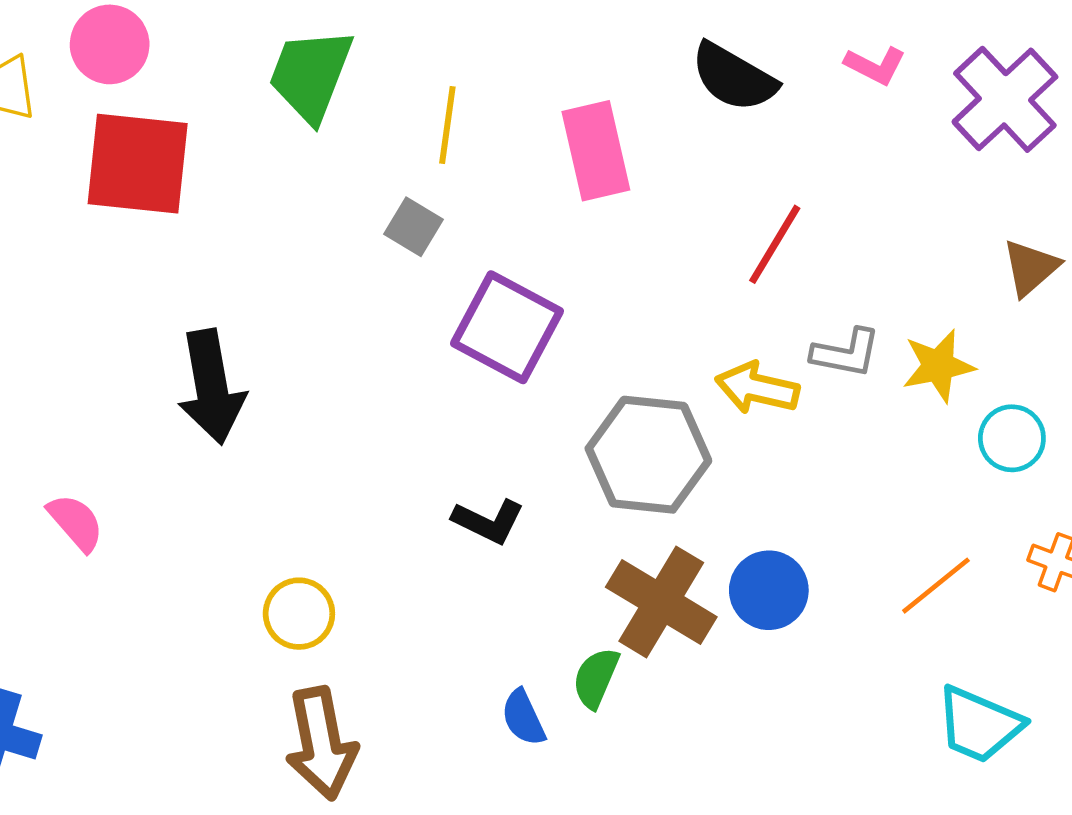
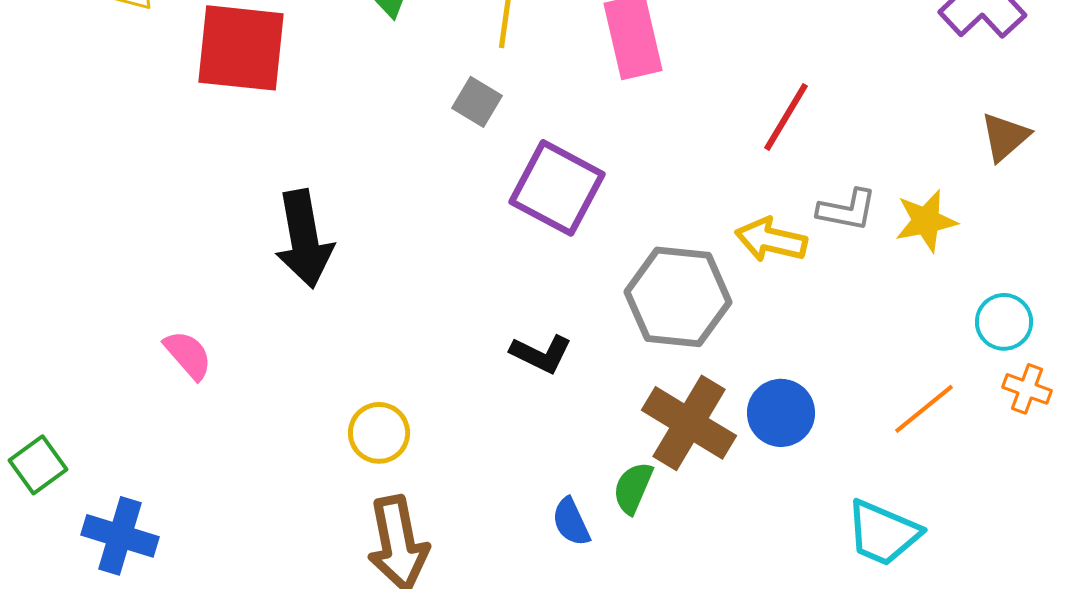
cyan circle: (1012, 438) -> (1004, 322), moved
cyan trapezoid: (979, 725) -> (883, 533), moved

